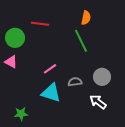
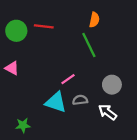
green circle: (15, 38) -> (16, 31), moved
pink line: (50, 69) -> (68, 79), moved
gray semicircle: (75, 82) -> (80, 100), moved

